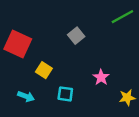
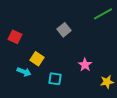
red square: (18, 44) -> (15, 37), size x0.6
cyan arrow: (26, 96) -> (24, 72), moved

